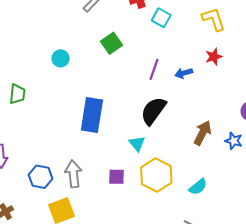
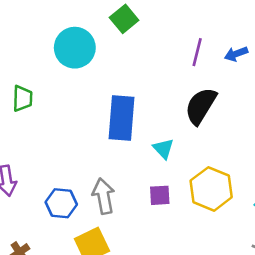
green square: (112, 43) -> (124, 19), moved
cyan circle: (61, 58) -> (75, 48), size x1.8
cyan triangle: (137, 144) -> (163, 149), moved

